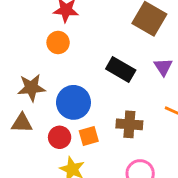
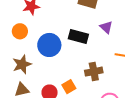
orange circle: (58, 43) -> (20, 31), moved
blue circle: (73, 102) -> (49, 45), moved

